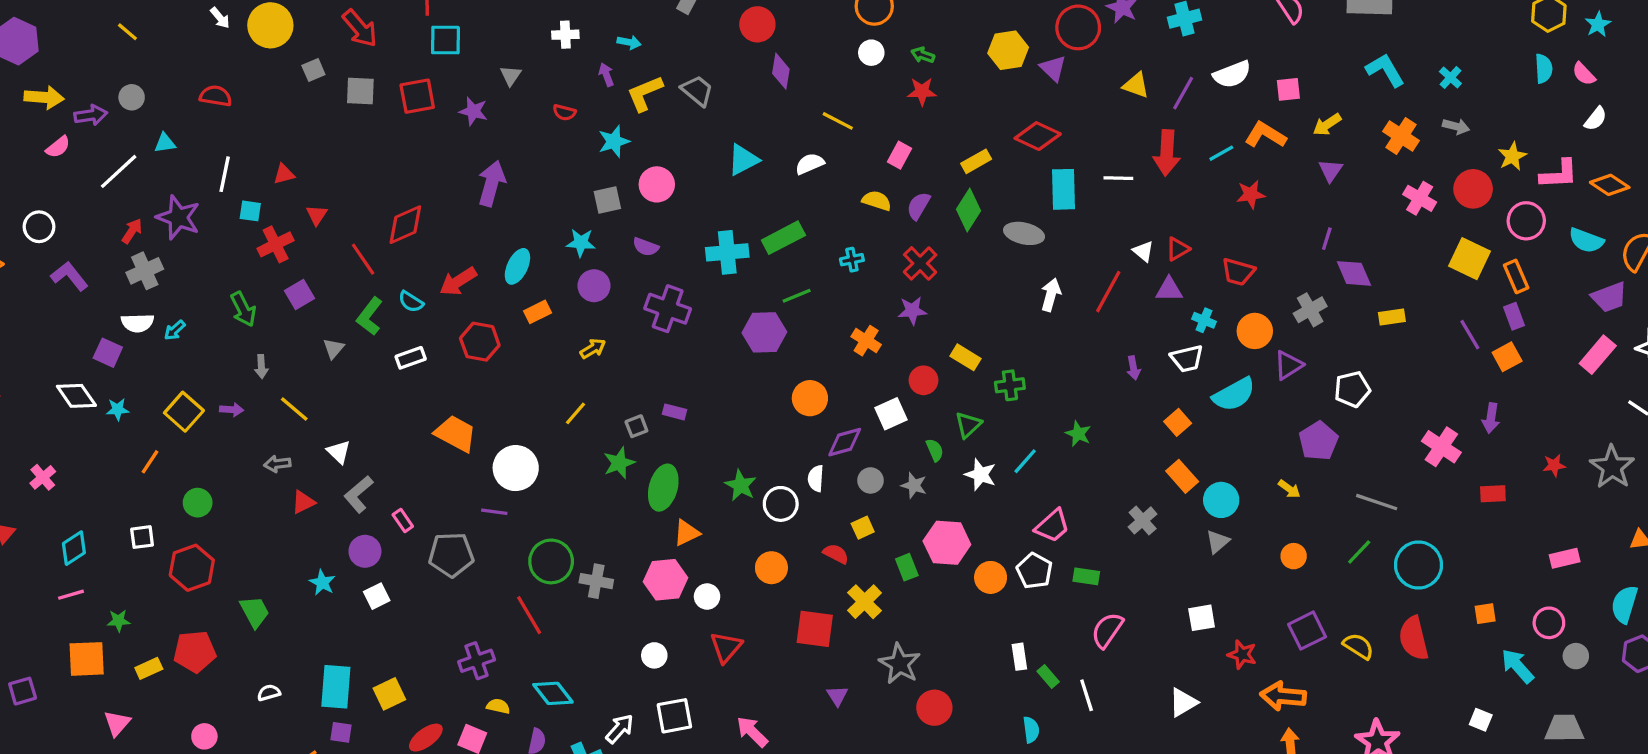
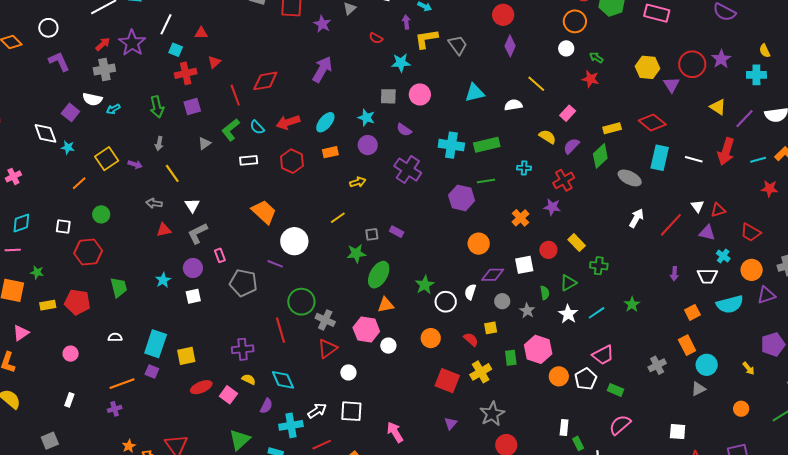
red triangle: (726, 647) -> (327, 349), moved

